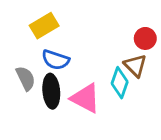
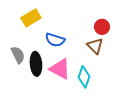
blue semicircle: (56, 60) -> (55, 40), moved
cyan diamond: (120, 83) -> (84, 77), moved

